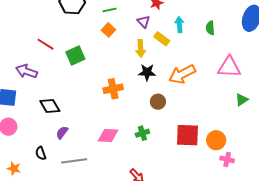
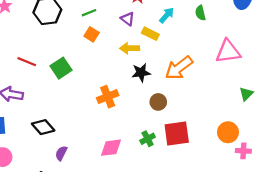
cyan arrow: (179, 25) -> (167, 15), turned 56
yellow arrow: (141, 48) -> (130, 48), turned 102
green triangle: (242, 100) -> (246, 94), moved
red square: (188, 135) -> (177, 133), moved

